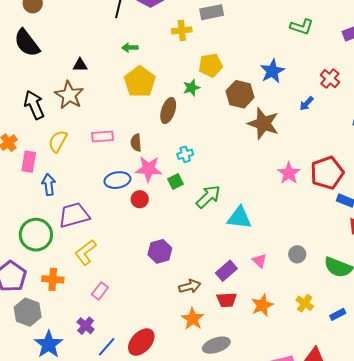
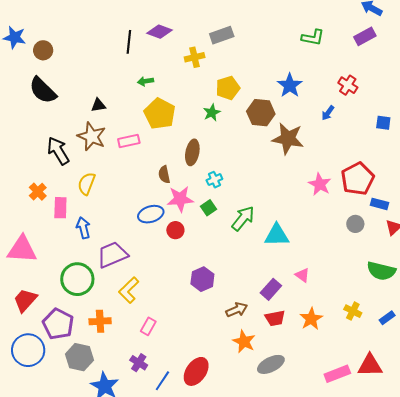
brown ellipse: (168, 111) -> (192, 152), moved
pink rectangle: (102, 136) -> (129, 141), moved
gray circle: (297, 254) -> (355, 224), moved

